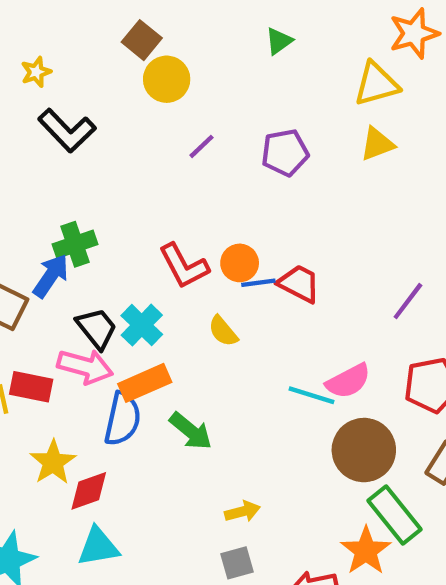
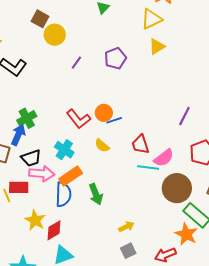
red trapezoid: (299, 284) -> (140, 144), moved, turned -125
black trapezoid: (97, 328) -> (31, 158), moved, turned 120
green arrow: (191, 431) -> (96, 194), turned 40

